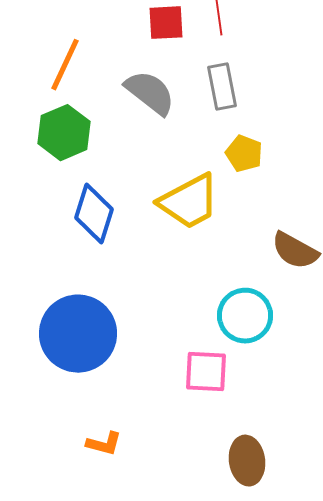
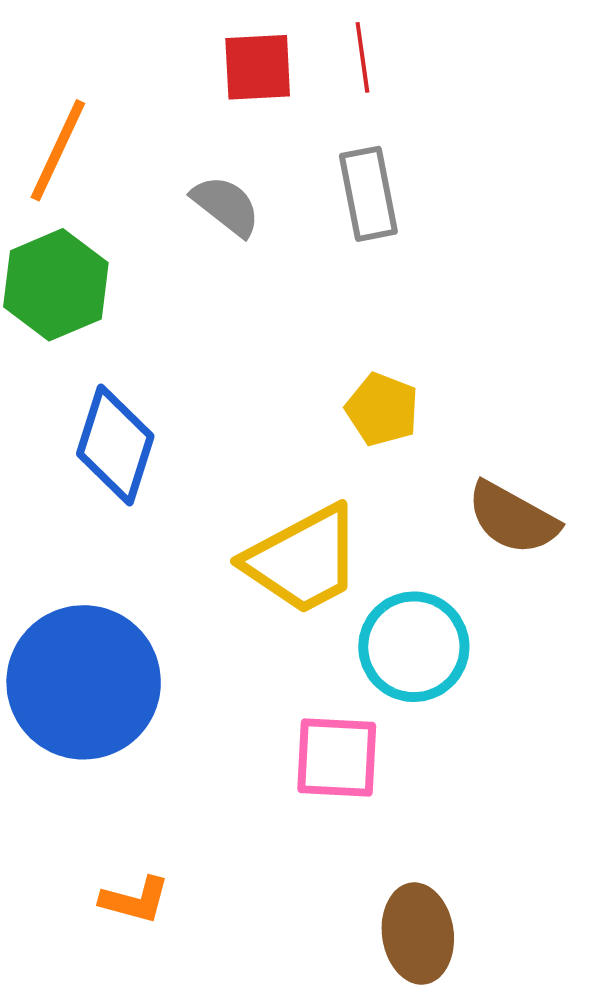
gray semicircle: (150, 93) -> (226, 206), size x0.7
yellow pentagon: (244, 154) -> (382, 409), moved
yellow trapezoid: (189, 202) -> (303, 560), moved

